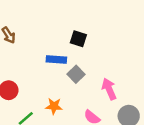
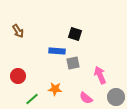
gray square: (76, 74) -> (73, 63), turned 32

